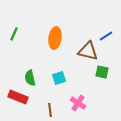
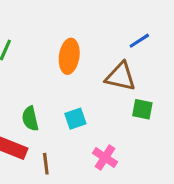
blue line: (106, 36) -> (139, 41), moved
brown line: (50, 110) -> (46, 164), moved

